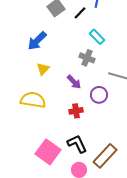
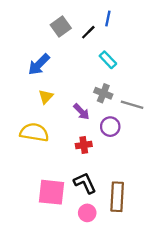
gray cross: (87, 58) -> (103, 93), moved
pink square: (48, 152) -> (52, 192), turned -30
brown rectangle: (105, 156) -> (117, 197), turned -40

